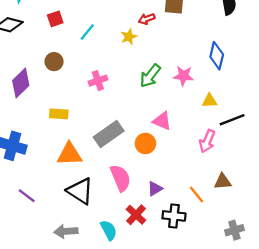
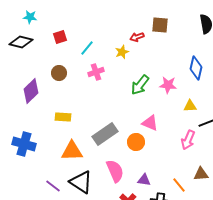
pink cross: (98, 81) -> (96, 72), moved
purple triangle: (155, 189) -> (144, 180), turned 40
purple line: (27, 196) -> (53, 186), moved

